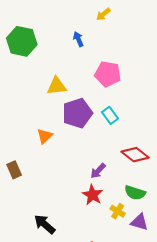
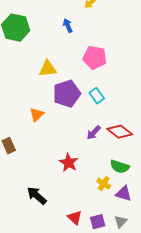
purple arrow: (98, 171) -> (94, 133), moved
red star: (93, 195) -> (69, 163), moved

